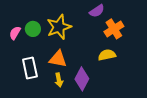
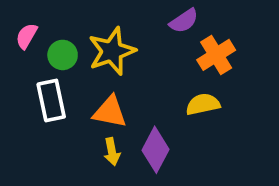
pink semicircle: (15, 33) -> (27, 36), moved
white rectangle: (30, 68) -> (51, 100), moved

